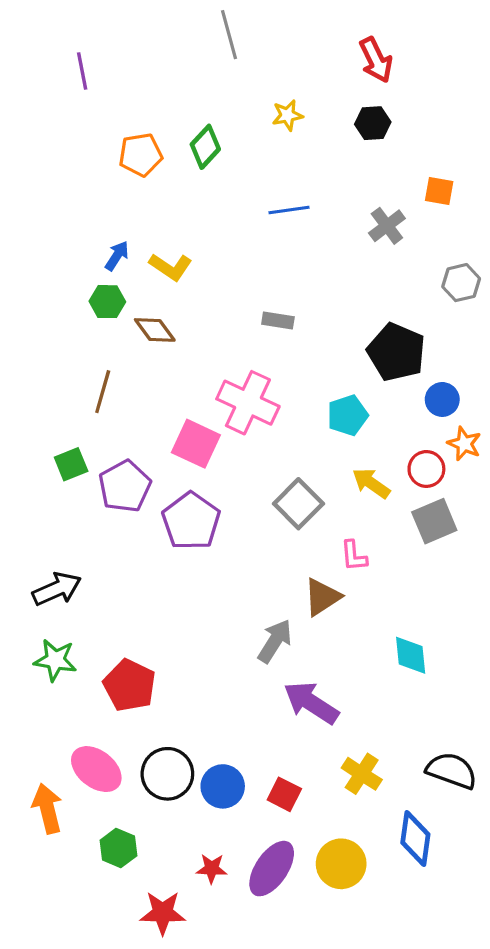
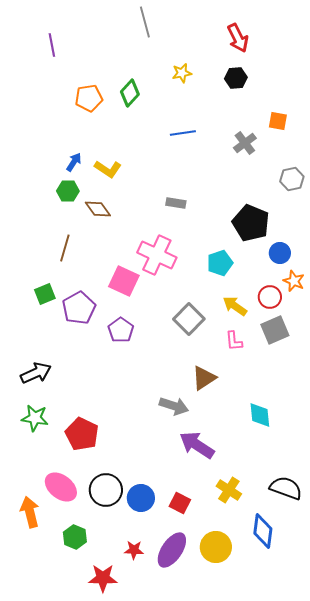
purple pentagon: (191, 521) -> (121, 330), size x0.7
pink L-shape: (354, 556) -> (234, 341), moved
gray arrow: (275, 641) -> (174, 406), turned 76

